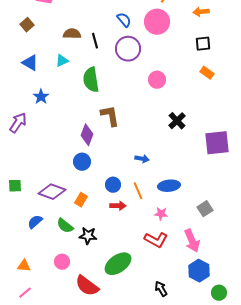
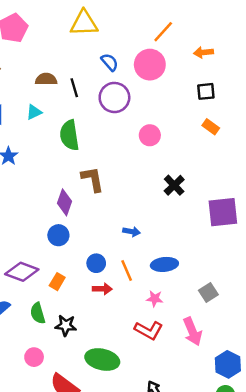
green semicircle: (65, 226) -> (38, 313), turned 36
green ellipse: (118, 264) -> (102, 360), turned 48
blue hexagon: (199, 271) -> (228, 364), moved

